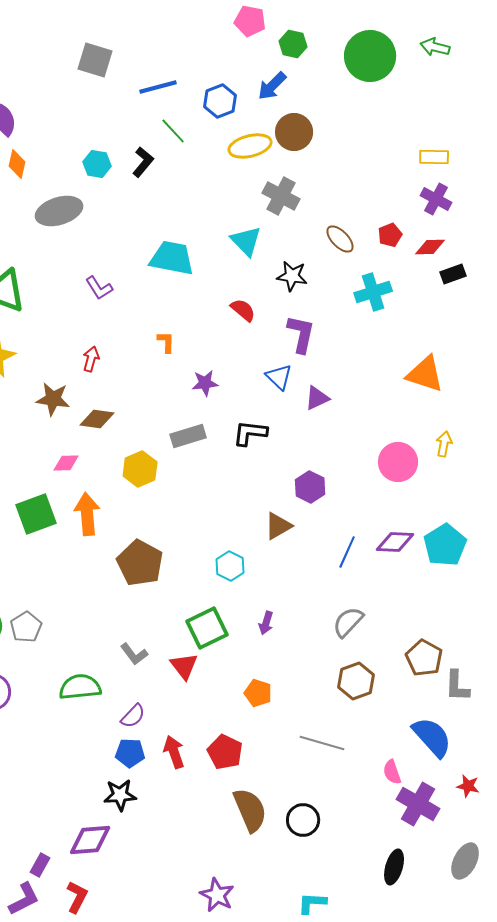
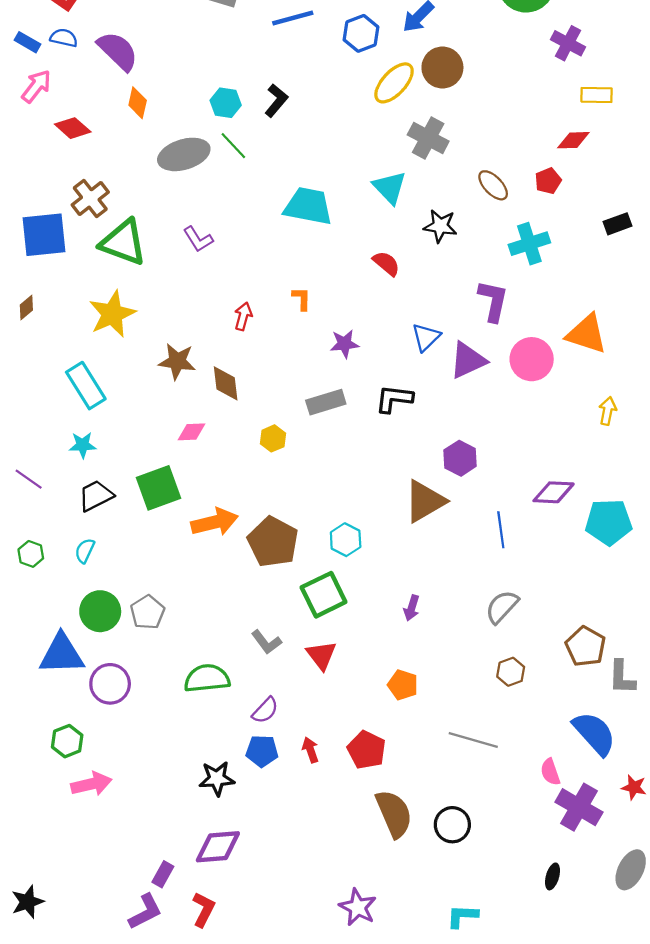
green line: (173, 131) -> (233, 146), moved
yellow ellipse: (250, 146) -> (394, 83), turned -33
purple cross: (436, 199) -> (568, 43), moved
red diamond: (430, 247) -> (573, 140), moved
purple L-shape: (99, 288) -> (198, 239), moved
purple L-shape: (301, 334) -> (493, 301), moved
red arrow: (91, 359) -> (243, 316), moved
blue triangle: (279, 377) -> (426, 337), turned 32
purple triangle: (317, 398) -> (468, 360), size x1.4
brown diamond: (97, 419) -> (226, 383), turned 76
pink circle: (398, 462) -> (532, 359), moved
yellow hexagon: (140, 469) -> (273, 438), size x0.7
orange arrow: (87, 514) -> (215, 522), moved, turned 81
brown triangle: (278, 526) -> (425, 501), size x1.4
purple diamond: (395, 542) -> (554, 492), moved
cyan pentagon: (445, 545) -> (609, 522), turned 30
blue line: (347, 552) -> (501, 530), turned -32
cyan hexagon: (230, 566) -> (346, 540), moved
green square: (207, 628) -> (324, 595), moved
brown hexagon: (356, 681) -> (511, 672), size x0.7
red arrow: (174, 752) -> (310, 750), size x0.7
black star: (120, 795) -> (217, 778), moved
black ellipse: (394, 867) -> (553, 876), size x0.7

